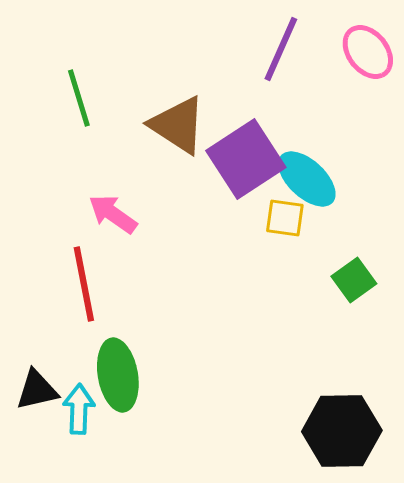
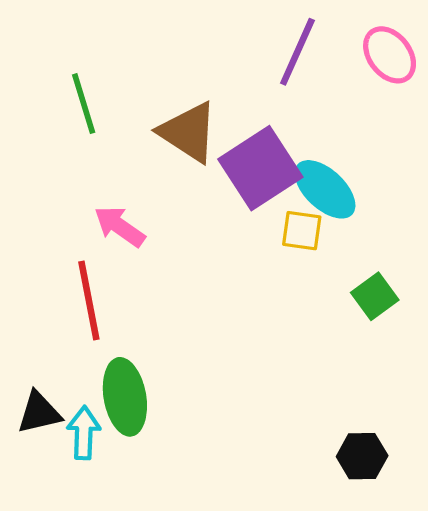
black hexagon: (342, 431) -> (362, 456), size x0.6

